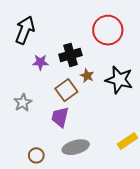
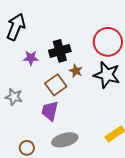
red circle: (108, 30) -> (108, 42), moved
gray star: (23, 103) -> (14, 97), turned -30

